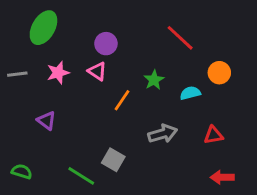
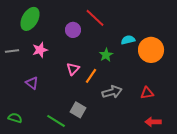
red line: (180, 38) -> (95, 18), moved
pink triangle: (97, 71) -> (73, 69), moved, turned 40
orange circle: (219, 73) -> (151, 50), size x1.6
cyan semicircle: (190, 93) -> (128, 40), moved
orange line: (122, 100) -> (91, 76), moved

